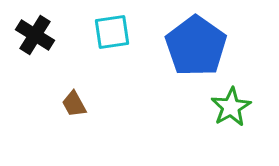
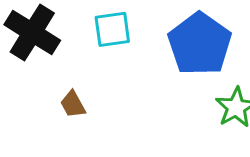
black cross: (35, 35) -> (32, 33), size x1.4

